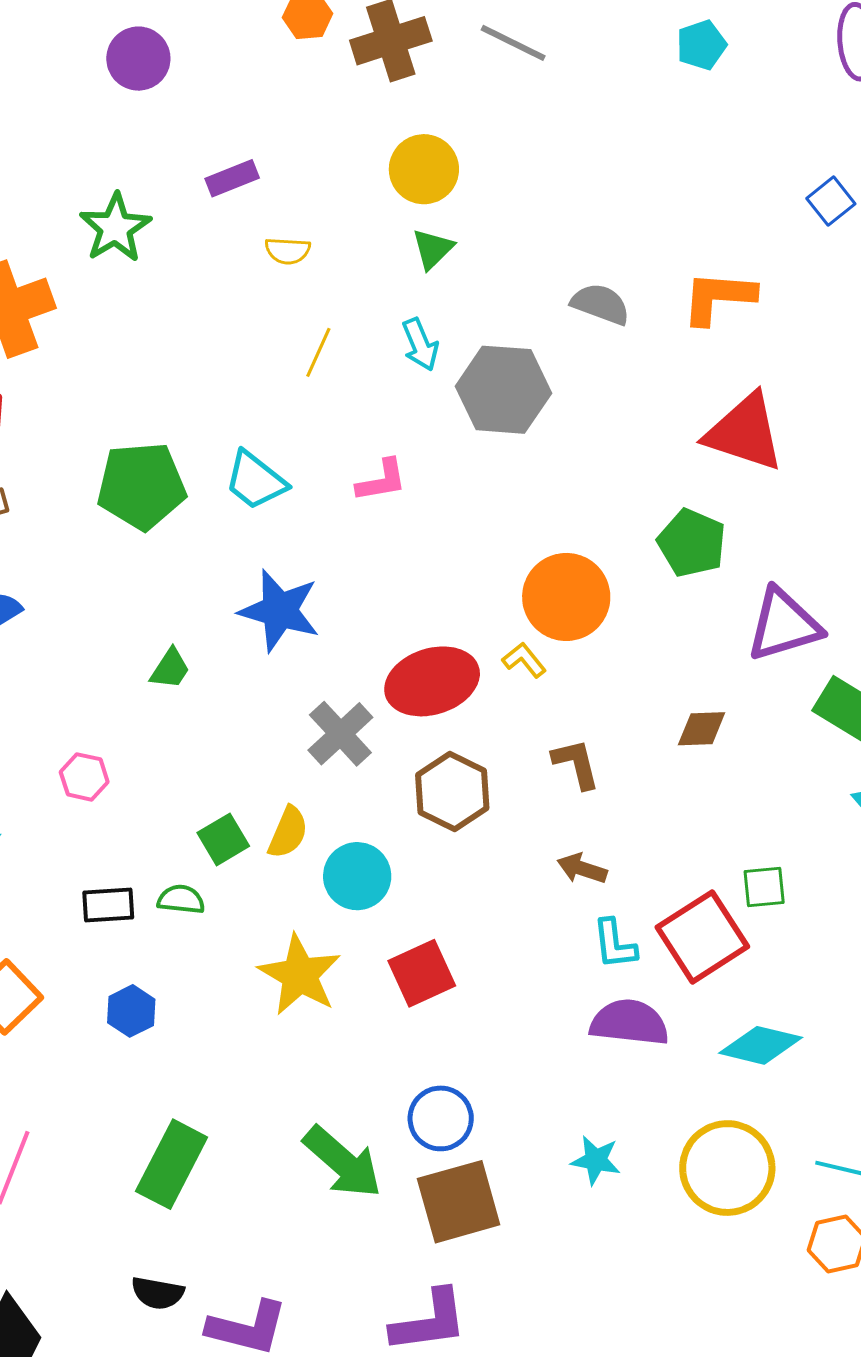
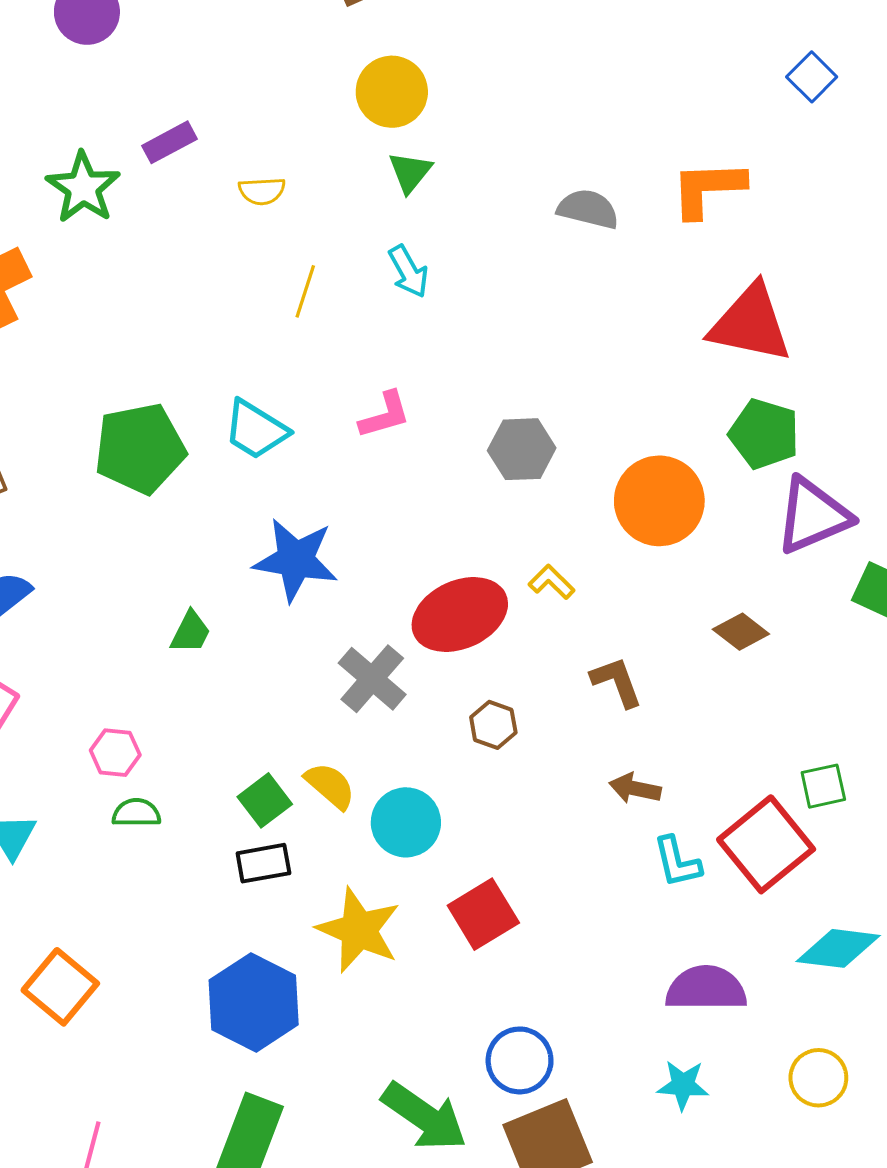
purple rectangle: (232, 178) -> (170, 142), moved
gray hexagon: (503, 390) -> (522, 449), moved, size x0.7
green pentagon: (692, 543) -> (764, 434), moved
orange circle: (566, 597) -> (659, 501), moved
brown diamond: (702, 729) -> (741, 632), turned 46
brown hexagon: (452, 792) -> (493, 725), size x0.6
yellow semicircle: (288, 832) -> (330, 786), turned -66
green semicircle: (181, 899) -> (136, 813), moved
black rectangle: (108, 905) -> (263, 863), moved
blue hexagon: (131, 1011) -> (254, 1002), moved, size x1.8
purple semicircle: (629, 1022) -> (706, 989), moved
yellow circle: (727, 1168) -> (818, 1078), size x0.6

